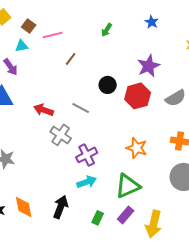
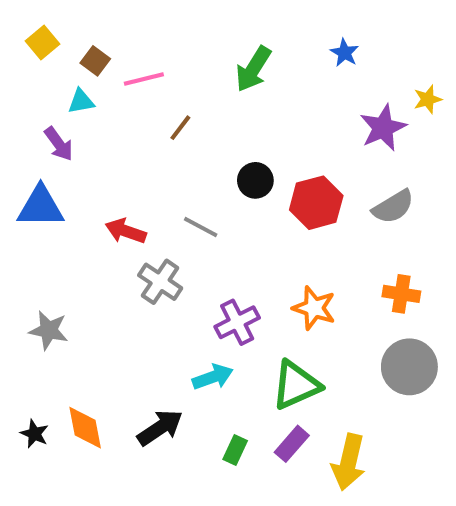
green arrow: (107, 30) -> (253, 69), size x1.6
purple star: (149, 66) -> (383, 128), moved
purple cross: (87, 155) -> (237, 322), moved
black arrow: (61, 207) -> (160, 428), turned 35

